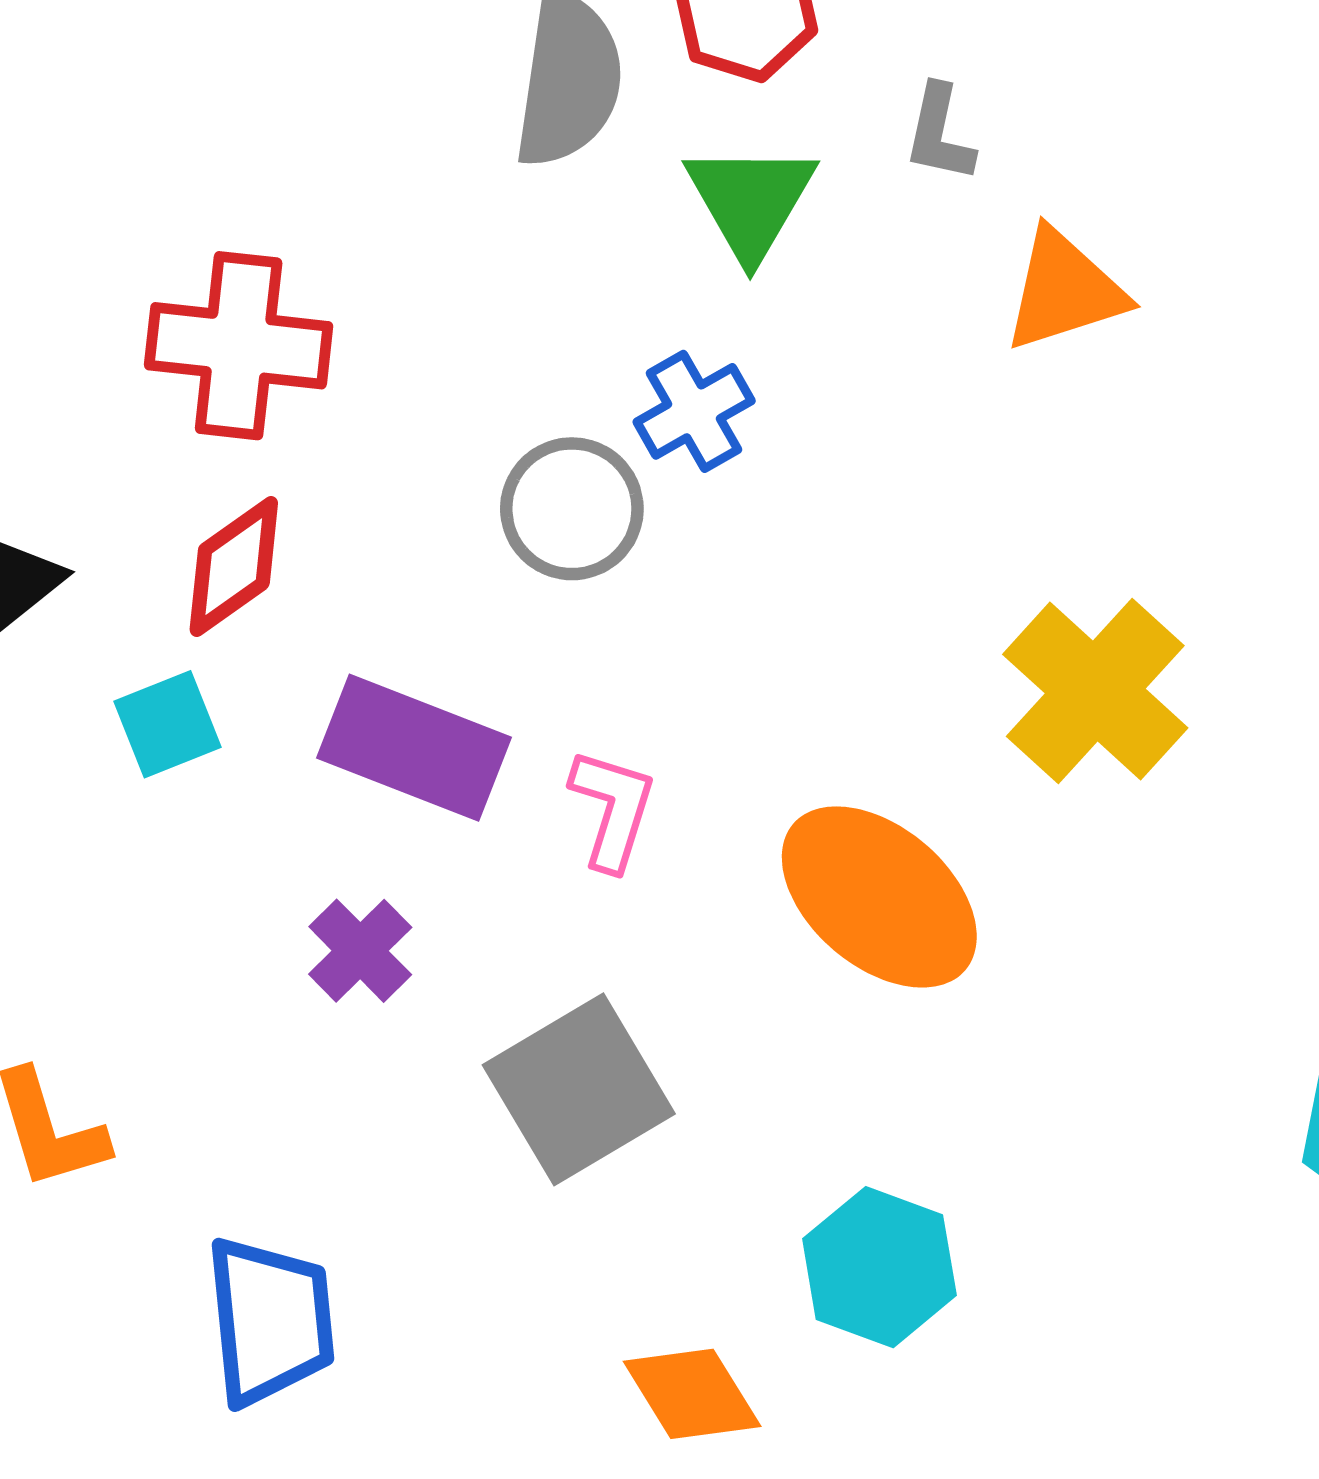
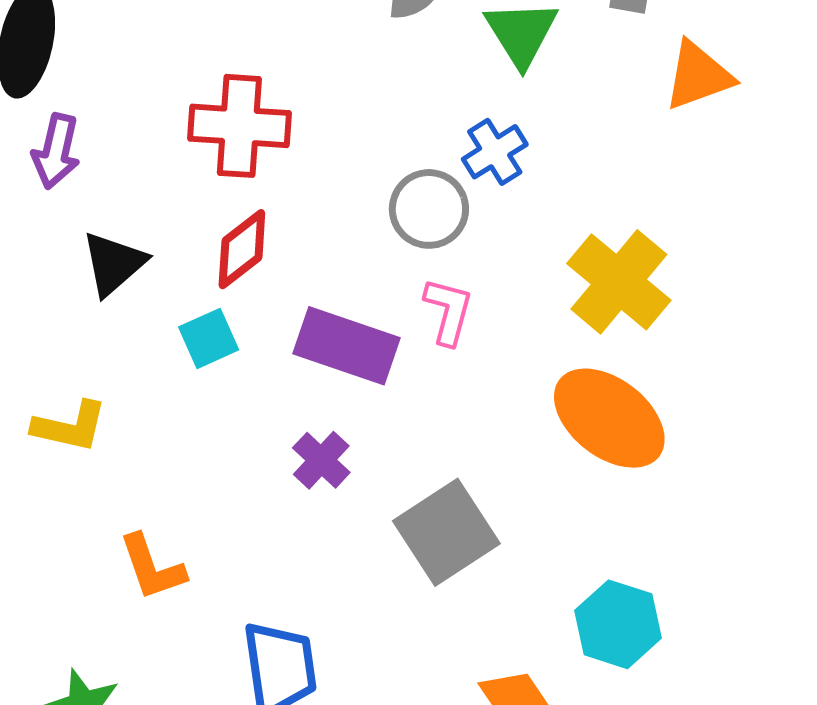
yellow cross: (1095, 691) -> (619, 282), moved
pink L-shape: (613, 809) -> (448, 311), moved

